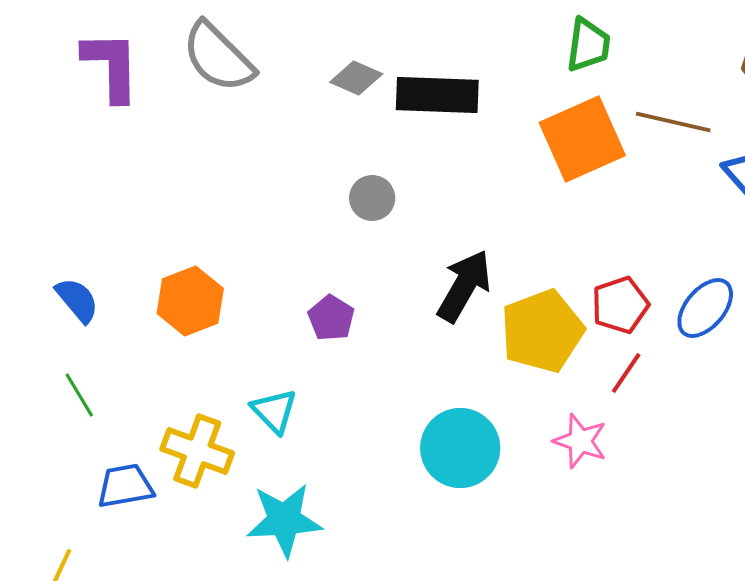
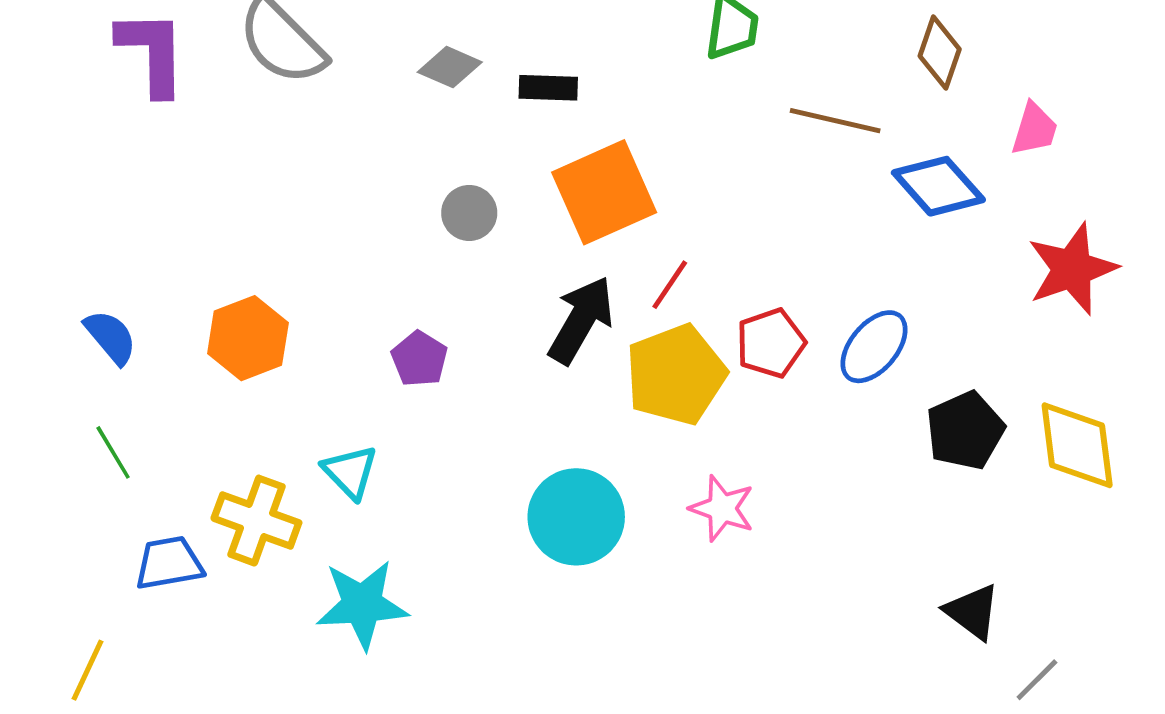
black rectangle: (437, 95) -> (548, 88), size x0.6
orange square: (582, 139) -> (604, 192), moved
red line: (626, 373) -> (670, 285), moved

